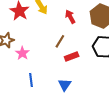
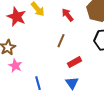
pink star: (22, 53) -> (15, 66), moved
red rectangle: (72, 56) -> (74, 62), moved

